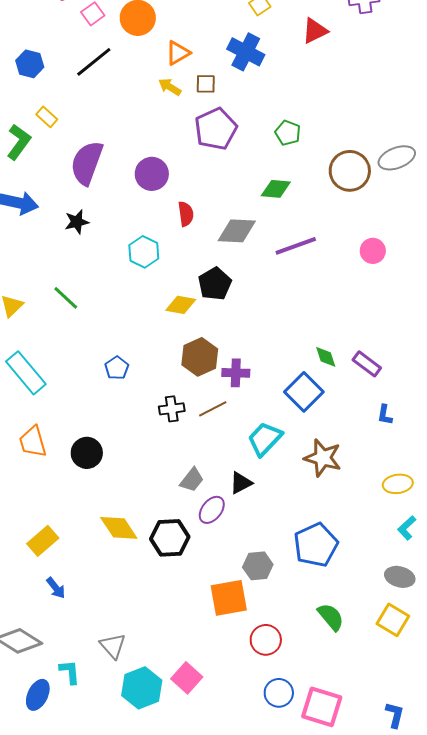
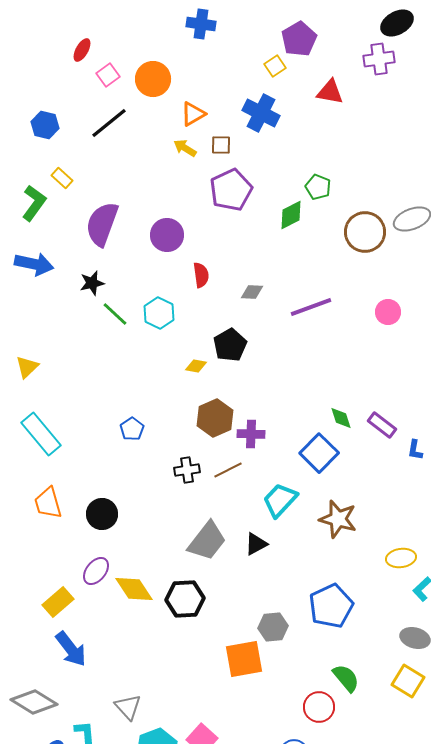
red triangle: (315, 31) -> (330, 92), turned 36
green pentagon: (288, 133) -> (318, 187), moved
green diamond: (276, 189) -> (291, 215), moved, turned -32
gray diamond: (237, 231) -> (252, 292), size x0.6
green line: (66, 298) -> (115, 314), moved
yellow diamond: (181, 305) -> (196, 366), size x0.7
blue L-shape: (385, 415) -> (415, 450), moved
gray trapezoid: (192, 480) -> (207, 541), size x1.6
yellow ellipse: (398, 484) -> (401, 558), moved
purple ellipse: (212, 510) -> (96, 571), moved
blue arrow: (56, 588) -> (71, 649), size x1.6
red circle: (266, 640) -> (319, 707), moved

